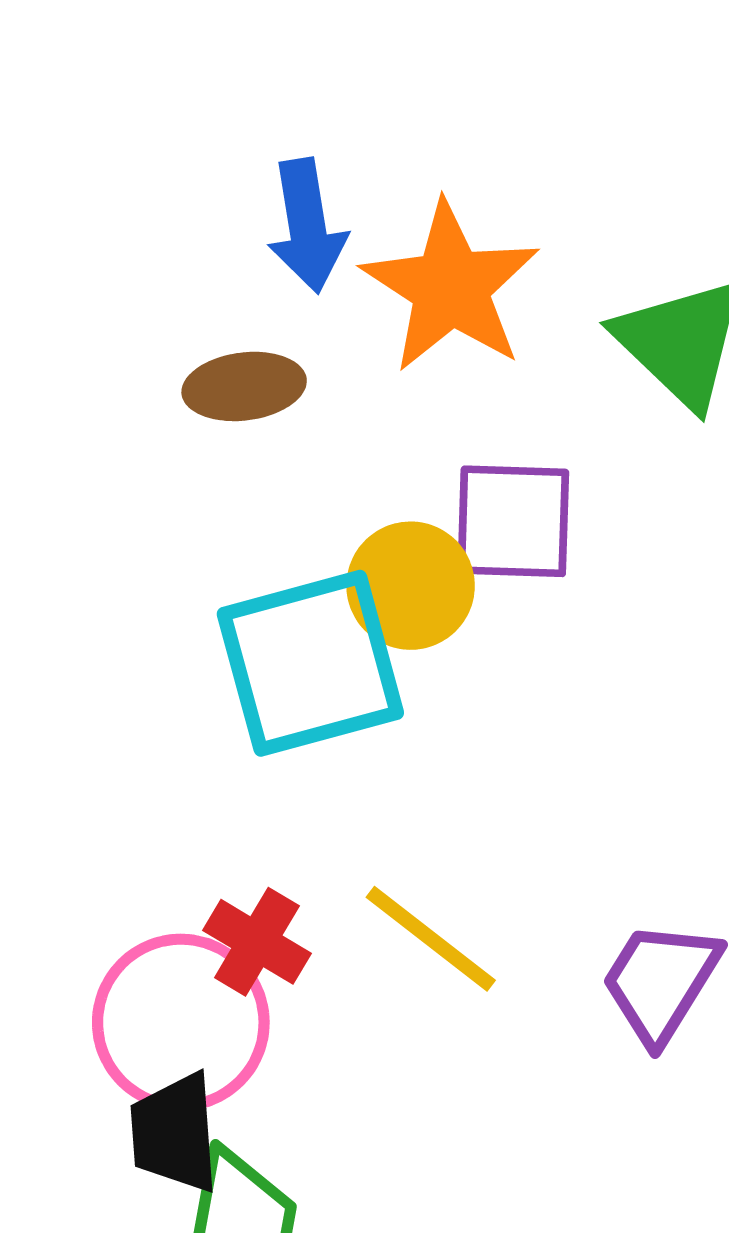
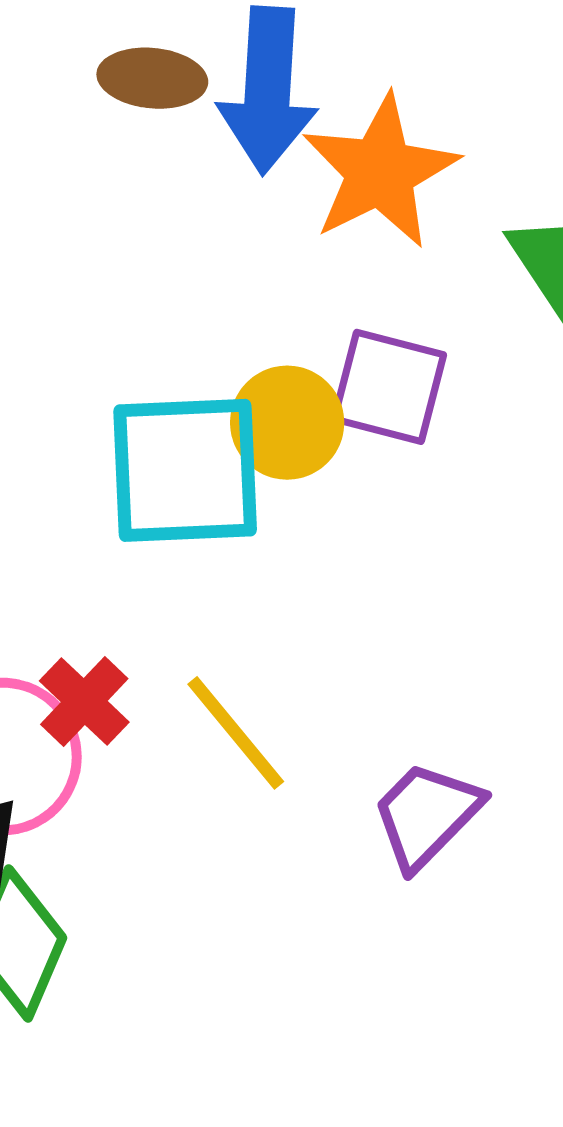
blue arrow: (307, 226) -> (268, 90), size x1.4
brown ellipse: (244, 386) -> (152, 78), moved

